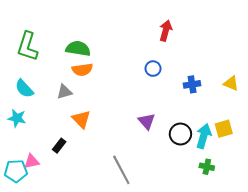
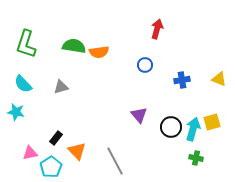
orange semicircle: (82, 70) -> (99, 52), moved
orange triangle: (81, 119) -> (77, 151), moved
cyan pentagon: (16, 171) -> (51, 167), moved, turned -30

